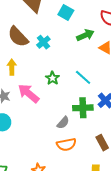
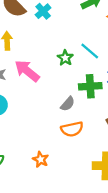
green star: (52, 78) -> (65, 58), moved

